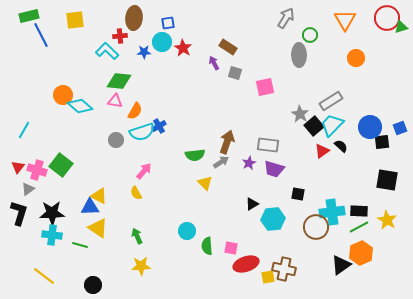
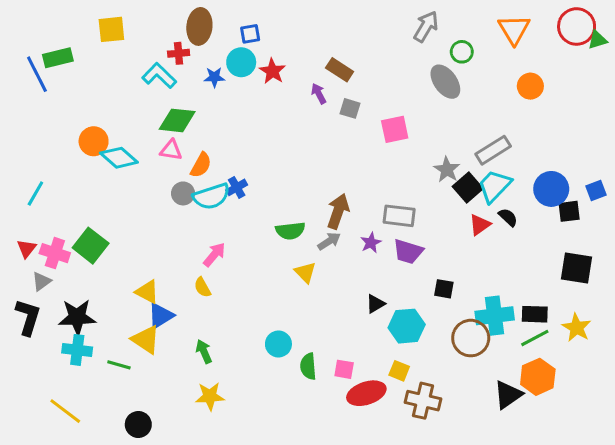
green rectangle: (29, 16) -> (58, 58), moved
blue line: (41, 35) -> (37, 74), moved
gray ellipse: (299, 55) -> (445, 82), turned -35
gray circle: (116, 140) -> (183, 193), moved
blue triangle: (90, 207) -> (161, 316), moved, turned -30
yellow square: (268, 277) -> (399, 371), moved, turned 32

